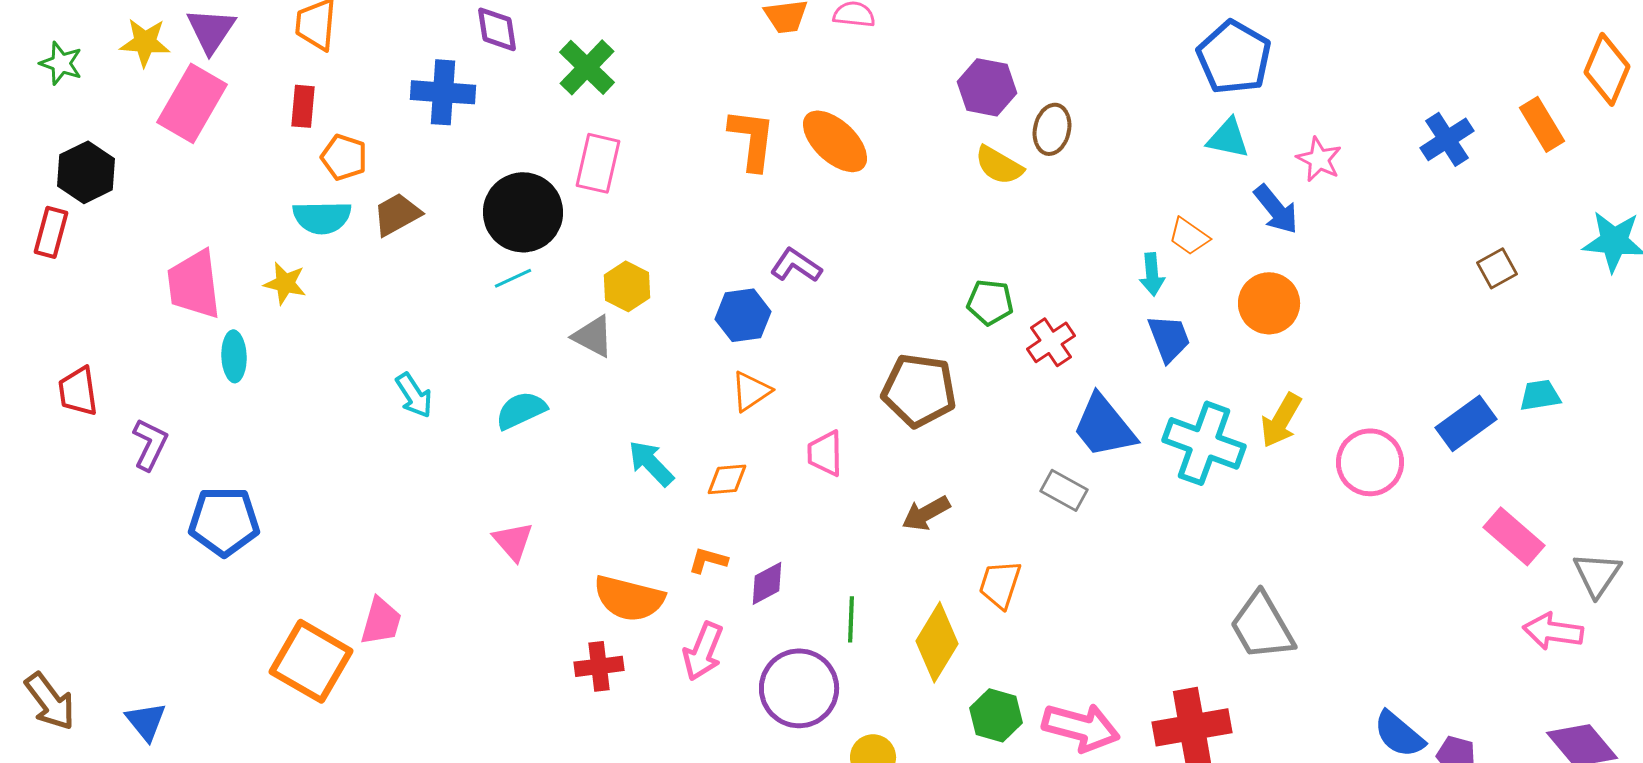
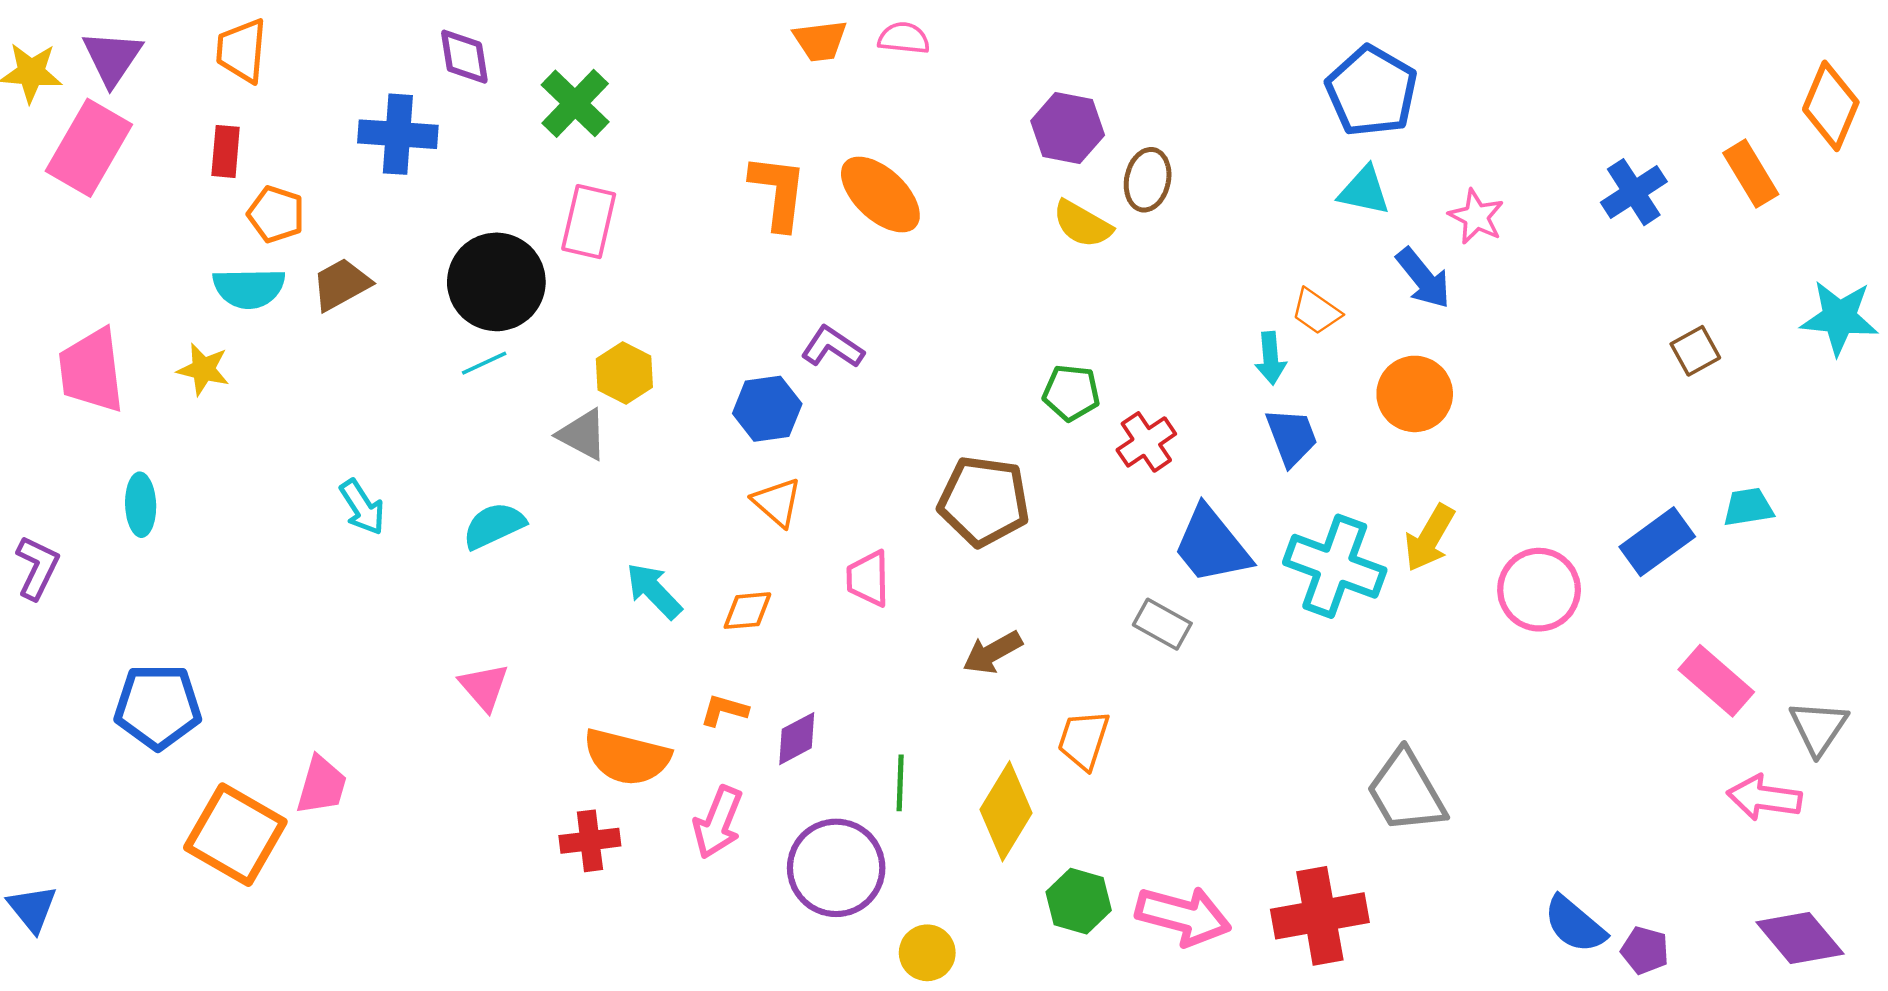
cyan ellipse: (234, 356) -> (141, 505), moved
orange triangle: (751, 391) -> (777, 502), turned -45
blue pentagon: (224, 521) -> (158, 707), moved

